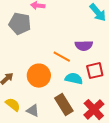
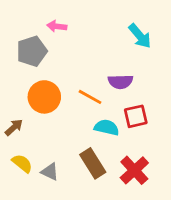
gray pentagon: (20, 24) -> (32, 51), turned -30
orange circle: (39, 76) -> (44, 97), moved

